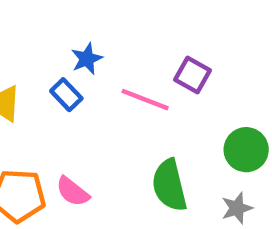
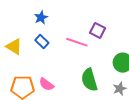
blue star: (87, 59) -> (41, 18), moved

